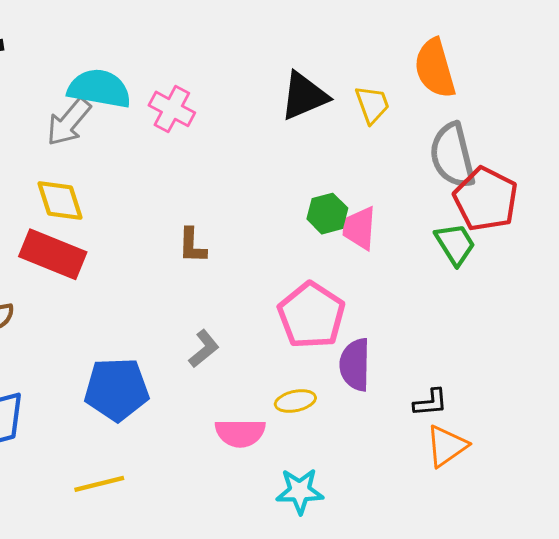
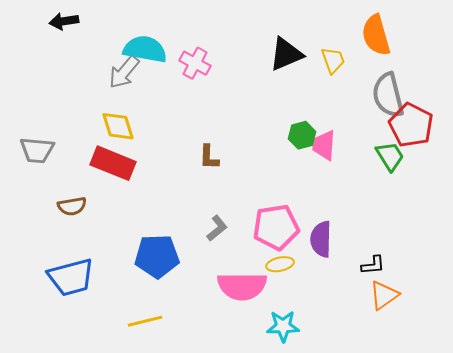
pink pentagon: (311, 315) -> (276, 227), moved, turned 30
pink semicircle: (240, 433) -> (242, 286), size x1.4

